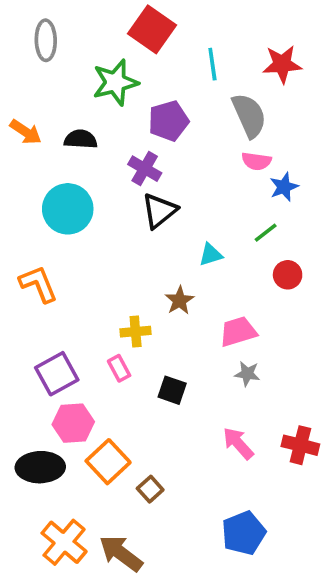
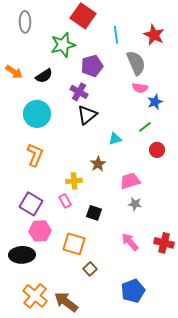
red star: (282, 64) -> (154, 35), turned 30
black semicircle: (81, 139) -> (44, 76), turned 144
orange L-shape: (38, 284) -> (35, 155), moved, turned 45
purple square: (57, 374) -> (31, 204), turned -30
orange square: (108, 462) -> (74, 244), moved, turned -30
brown square: (150, 489) -> (90, 269), moved

